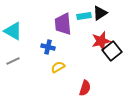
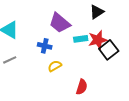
cyan rectangle: (84, 16) -> (81, 39), moved
purple trapezoid: (63, 24) -> (60, 23), turned -45

